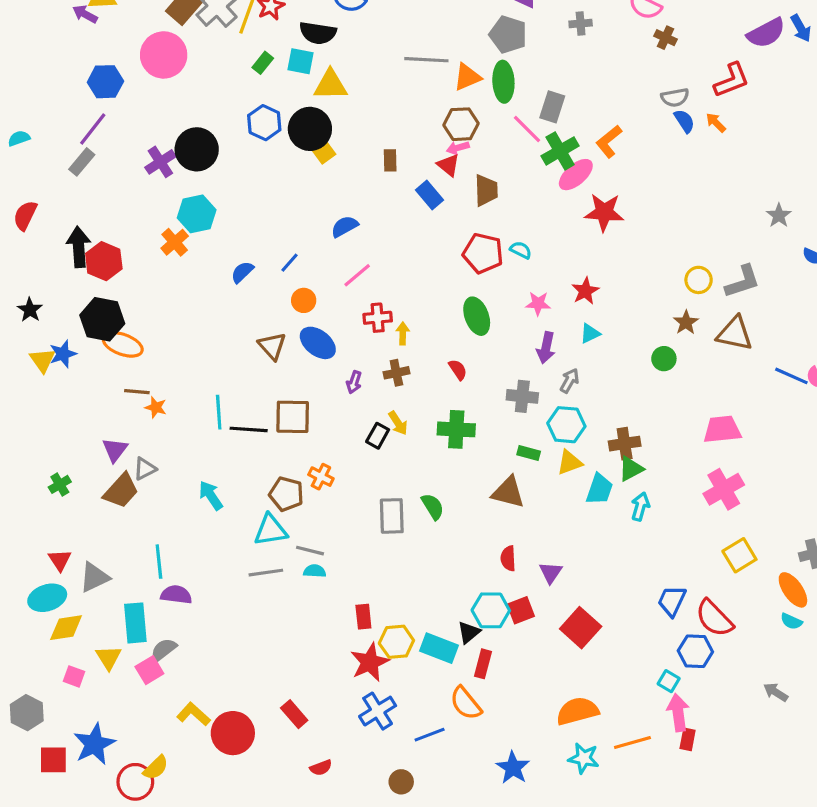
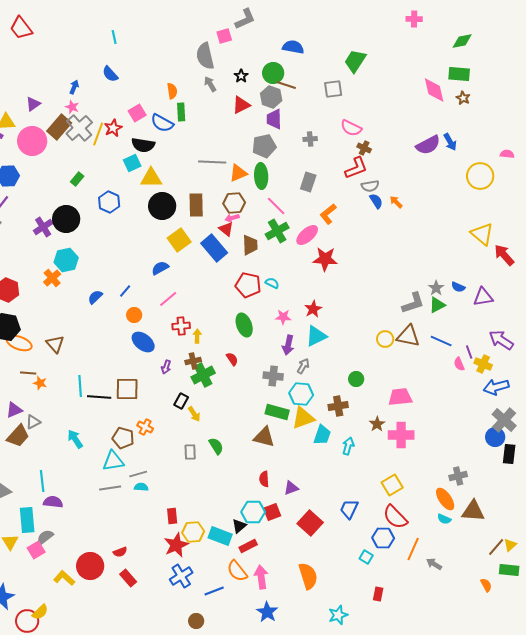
gray pentagon: (508, 35) -> (264, 146), turned -30
pink circle: (164, 55) -> (32, 141), moved
cyan square: (300, 61) -> (132, 163), turned -36
green rectangle: (263, 63) -> (77, 179), moved
red L-shape: (732, 80) -> (356, 168), moved
gray rectangle: (552, 107) -> (308, 182), moved
black circle: (310, 129) -> (162, 206), moved
green cross: (560, 151) -> (277, 231), moved
yellow square: (324, 153) -> (179, 240), moved, size x1.6
brown rectangle: (390, 160) -> (196, 205), moved, size x1.6
blue rectangle: (430, 195) -> (214, 248), size x1.5
gray star: (779, 215) -> (436, 288), moved
yellow circle: (699, 280) -> (385, 339), moved
brown star: (686, 322) -> (377, 424), moved
cyan triangle: (590, 333) -> (316, 336), size x1.6
brown triangle: (272, 346) -> (55, 344), moved
green circle: (664, 359) -> (356, 379), moved
blue line: (791, 376) -> (441, 341), moved
yellow arrow: (398, 423) -> (194, 414), moved
green cross: (456, 429) -> (203, 375), moved, turned -30
purple triangle: (115, 450) -> (14, 410), turned 30
green rectangle: (529, 453) -> (277, 412), size x1.6
yellow triangle: (570, 462) -> (303, 418), size x1.4
green triangle: (631, 469) -> (437, 305), moved
pink cross: (724, 489) -> (401, 435), turned 30
gray rectangle: (392, 516) -> (190, 452), size x0.7
gray line: (310, 551) -> (138, 474), turned -30
yellow square: (739, 555) -> (392, 485), moved
purple triangle: (551, 573) -> (291, 488), turned 35
blue trapezoid: (672, 601) -> (349, 509), moved
red rectangle: (483, 664) -> (248, 546), turned 48
orange semicircle: (577, 711) -> (308, 576), turned 88
pink arrow: (678, 713) -> (261, 577), moved
red circle: (233, 733) -> (90, 566), moved
orange line: (632, 742) -> (413, 549), moved, turned -50
cyan star: (584, 758) -> (338, 615), moved, turned -30
red semicircle: (321, 768) -> (120, 552), moved

